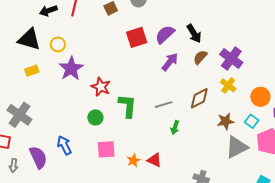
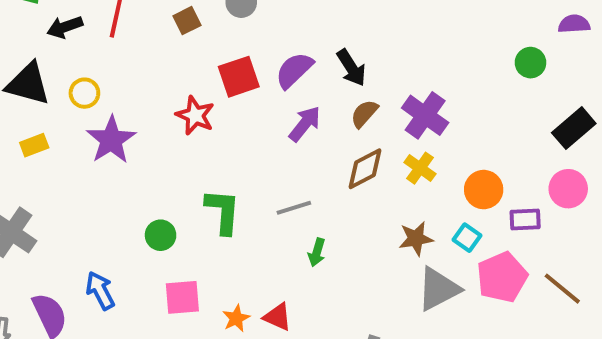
red star: (101, 87) -> (195, 115), moved
brown diamond: (199, 98) -> (365, 169), moved

